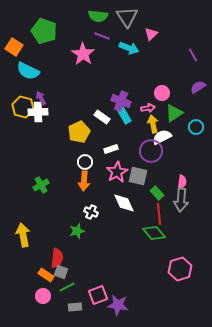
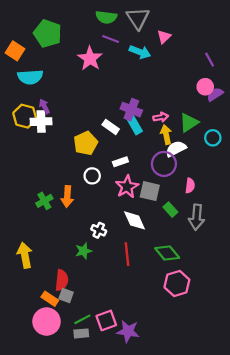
cyan semicircle: (28, 71) -> (30, 77), turned -30
pink circle: (162, 93) -> (205, 87), moved
orange arrow: (84, 181) -> (67, 197), moved
pink semicircle: (182, 182) -> (190, 186), moved
red line: (159, 214) -> (127, 254), moved
pink hexagon: (180, 269) -> (177, 283), moved
green line: (67, 287) -> (82, 319), moved
pink circle: (43, 296) -> (47, 322), size x1.6

